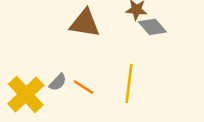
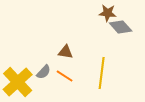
brown triangle: (85, 23) -> (66, 52), moved, size x0.6

